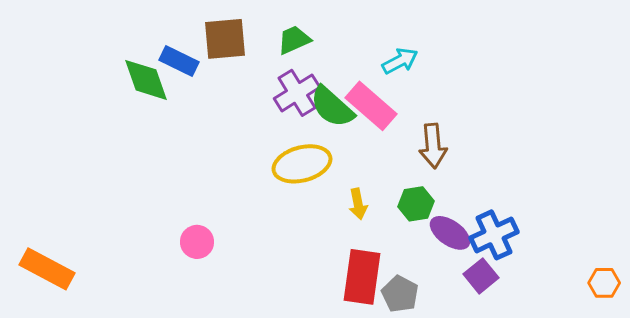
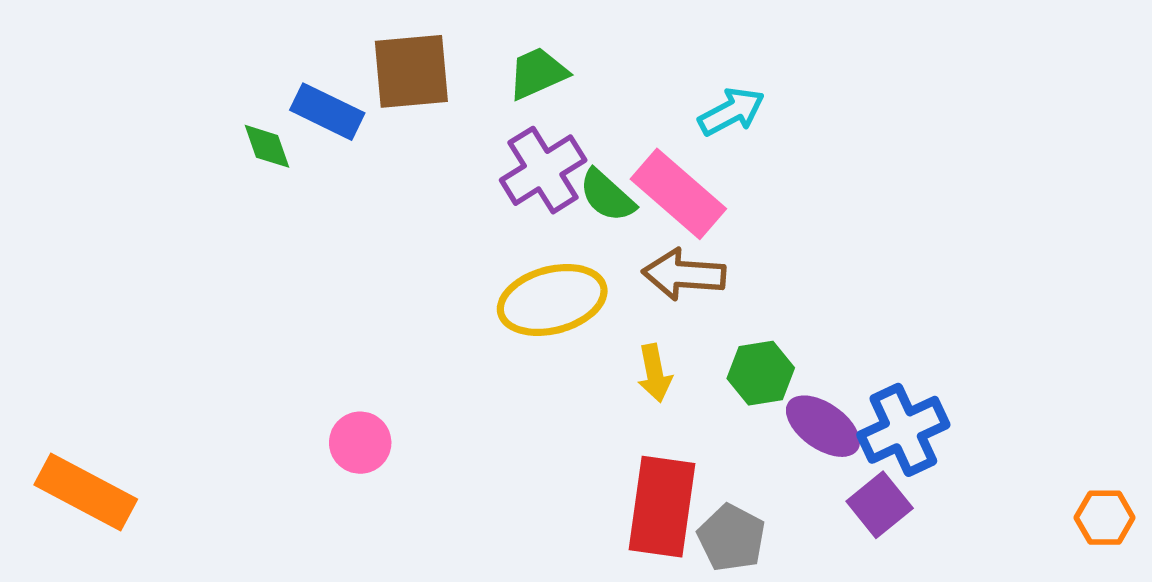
green diamond: (146, 80) -> (267, 146), size x0.6
green semicircle: (332, 107) -> (607, 196), size x0.7
brown arrow: (433, 146) -> (684, 274), moved, turned 99

